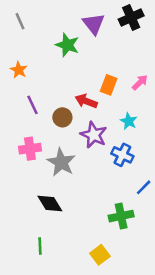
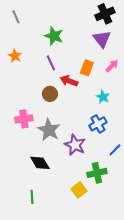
purple triangle: (94, 24) -> (102, 39), moved
purple line: (32, 105) -> (51, 63), moved
purple star: (94, 135) -> (75, 145), moved
blue cross: (122, 155) -> (98, 124), turned 36
yellow square: (100, 255) -> (79, 190), moved

